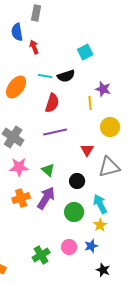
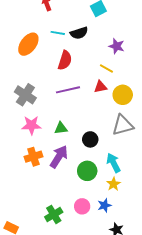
yellow line: (90, 103) -> (106, 68), moved, turned -56
yellow circle: (110, 127) -> (123, 95), moved
red triangle: (87, 150) -> (100, 87), moved, turned 48
green triangle: (48, 170) -> (61, 128), turned -48

